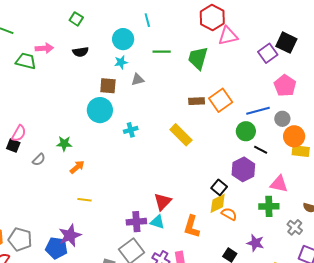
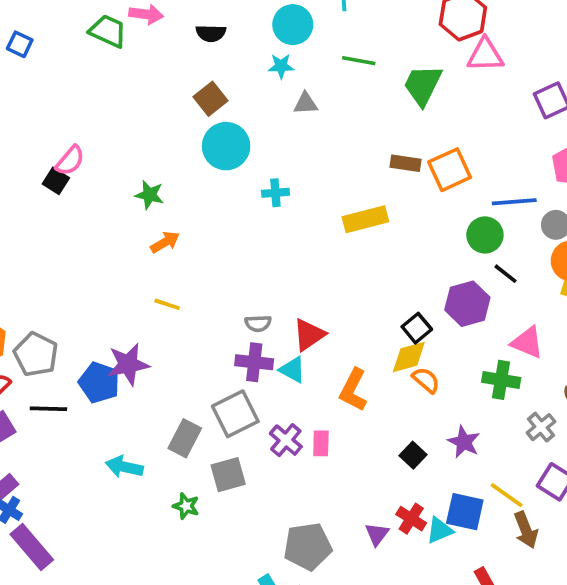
brown square: (108, 86) -> (211, 99), moved, turned 36
yellow rectangle: (181, 135) -> (365, 219), turned -70
gray semicircle: (39, 160) -> (258, 323), moved, turned 32

